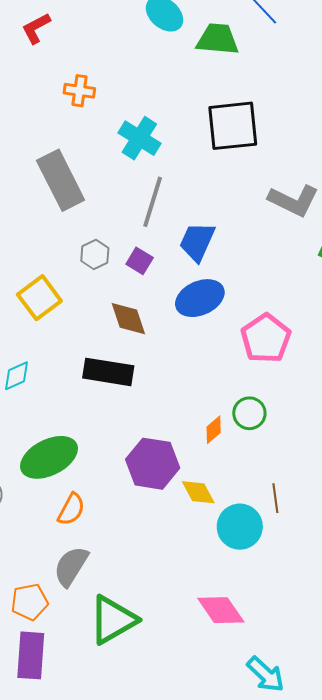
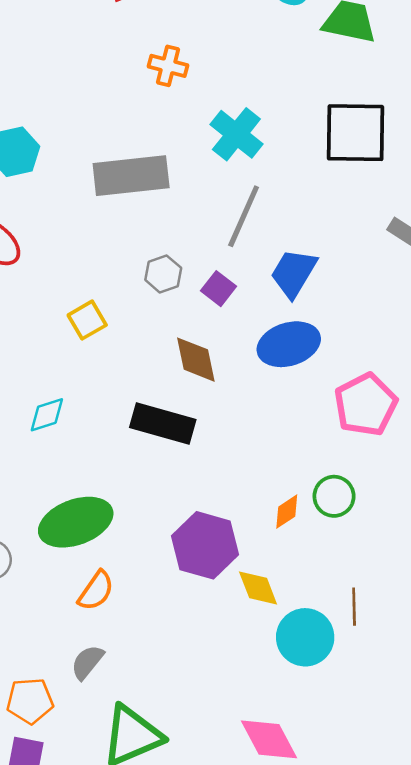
gray rectangle: (61, 180) -> (131, 176), turned -76
yellow square: (39, 298) -> (87, 320), size x0.7
gray semicircle: (71, 566) -> (87, 662), size x0.7

